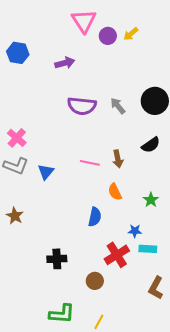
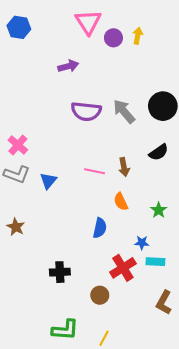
yellow arrow: (131, 34) -> (138, 36), turned 140
blue hexagon: (18, 53) -> (19, 27), moved
gray arrow: (118, 106) -> (124, 111), size x1.4

